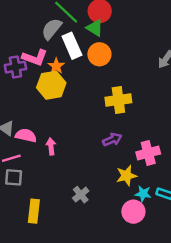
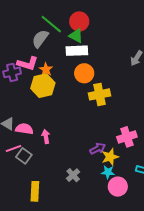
white rectangle: (72, 46) -> (77, 51), moved, turned -65
orange circle: (99, 54) -> (84, 73), moved
purple arrow: (112, 140) -> (98, 149), moved
gray square: (14, 177) -> (24, 156), moved, turned 35
cyan star: (143, 194) -> (108, 172), moved

